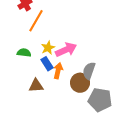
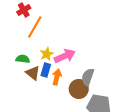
blue rectangle: (47, 64) -> (46, 70), turned 48
brown triangle: (36, 86) -> (33, 73), moved, turned 42

